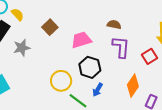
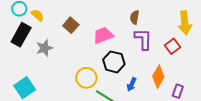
brown semicircle: (114, 25) -> (135, 17), turned -88
blue arrow: (98, 90) -> (132, 84), moved

